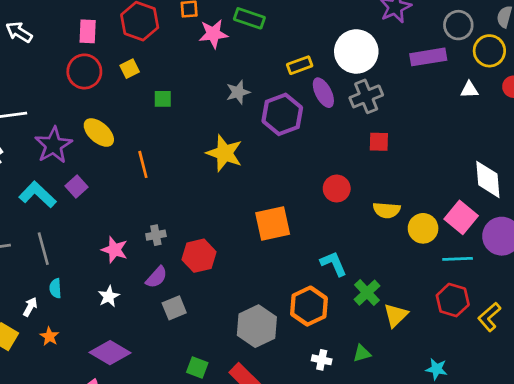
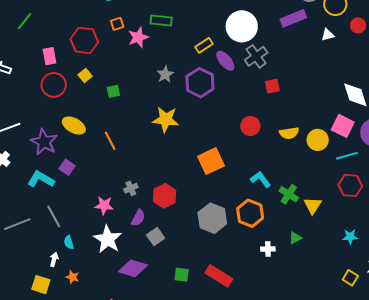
white star: (109, 296) -> (108, 239), size x1.8
gray hexagon: (257, 326) -> (212, 218), moved
purple diamond: (110, 353) -> (133, 268), moved

